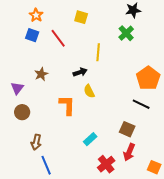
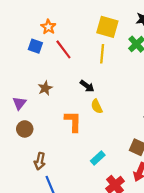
orange star: (36, 15) -> (48, 27), moved
yellow square: (81, 17) -> (107, 27), moved, size x1.5
yellow line: (98, 52) -> (102, 54), moved
black arrow: (80, 72) -> (87, 86), turned 56

